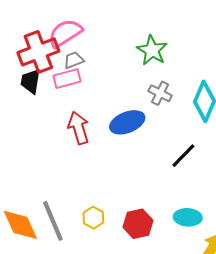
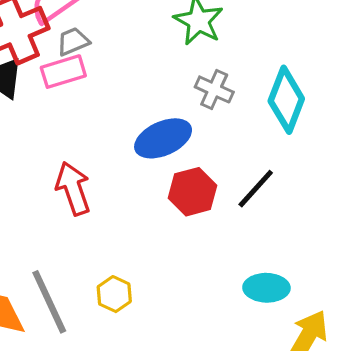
red arrow: (79, 128) -> (73, 188), moved
red hexagon: (138, 224) -> (193, 192), moved

